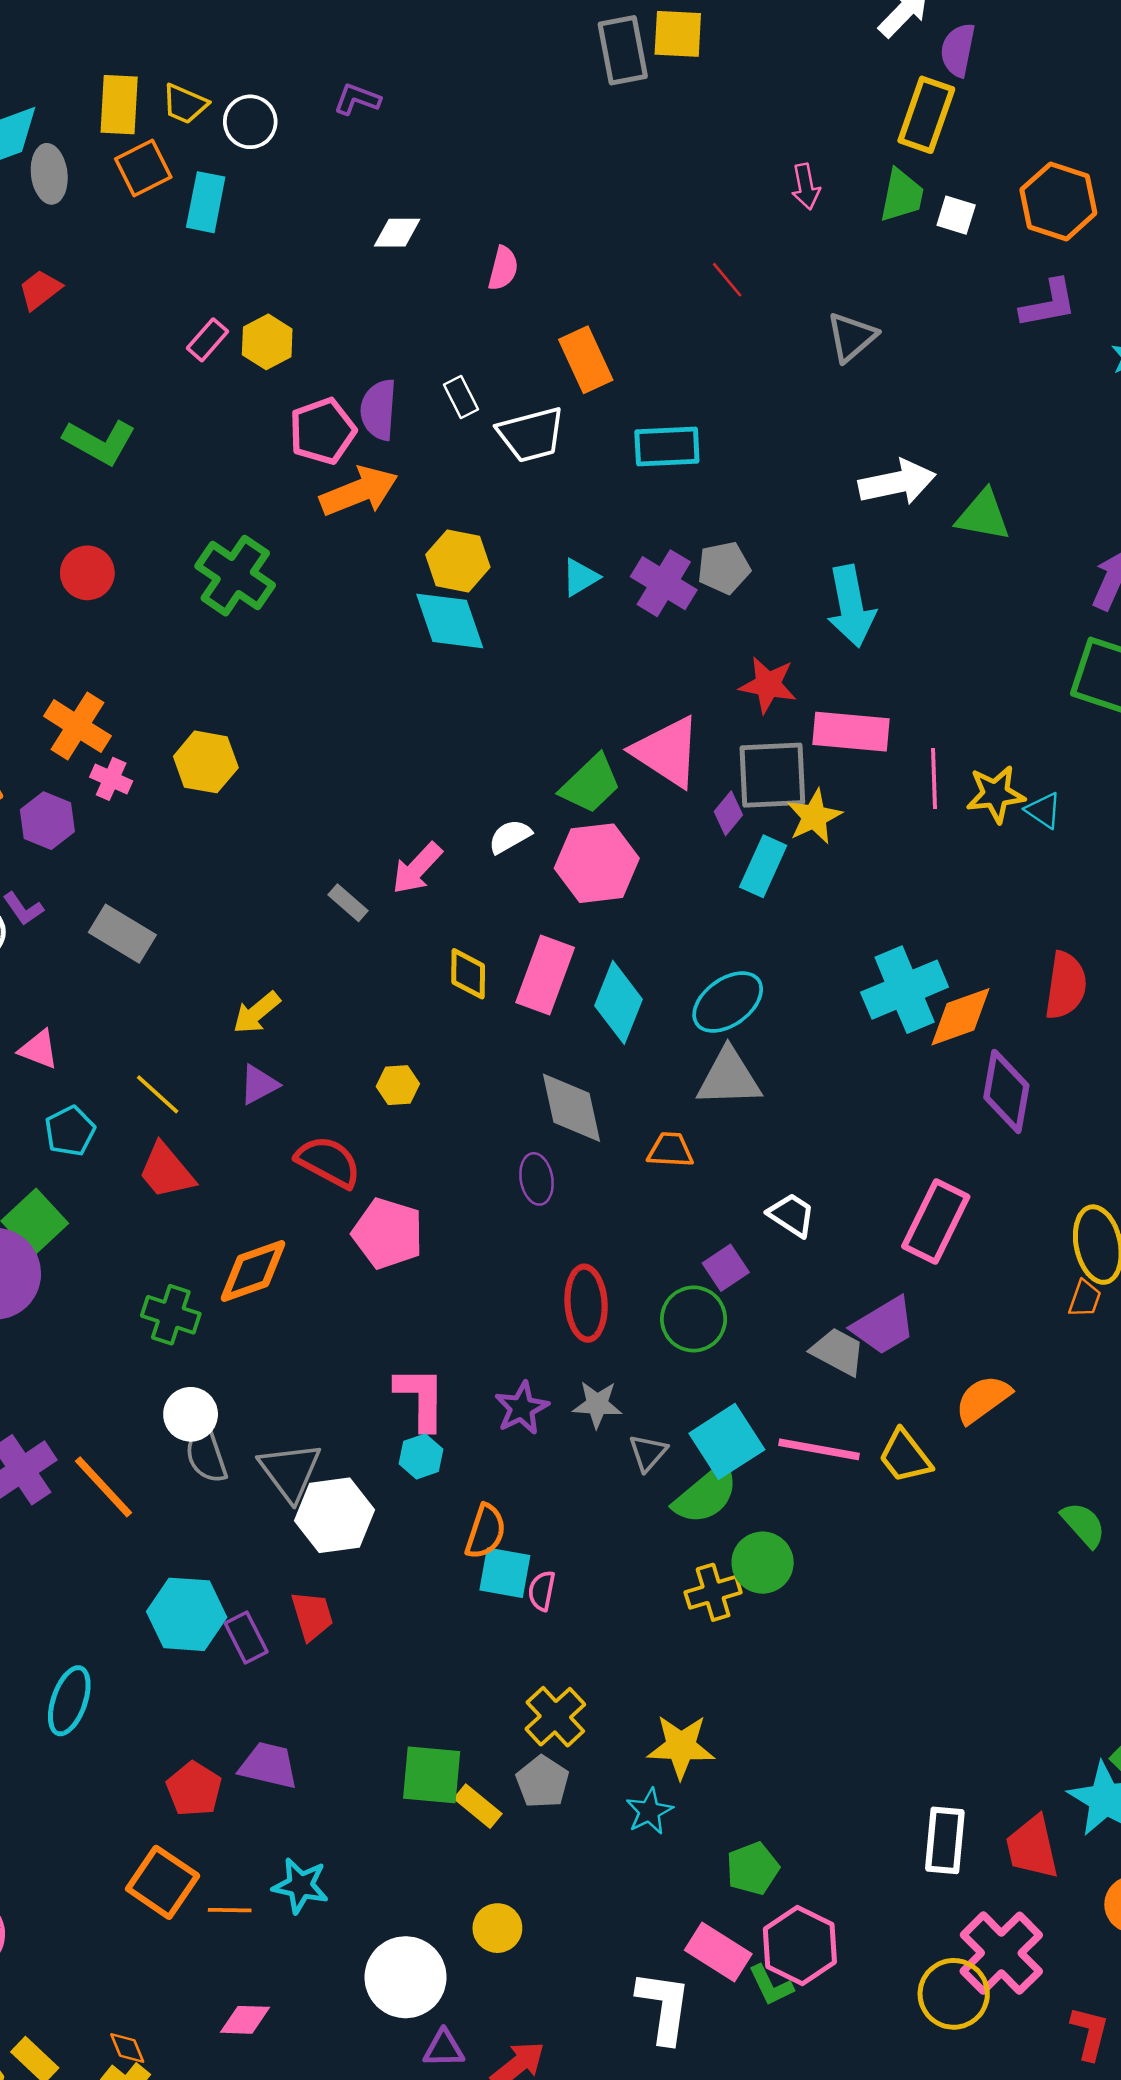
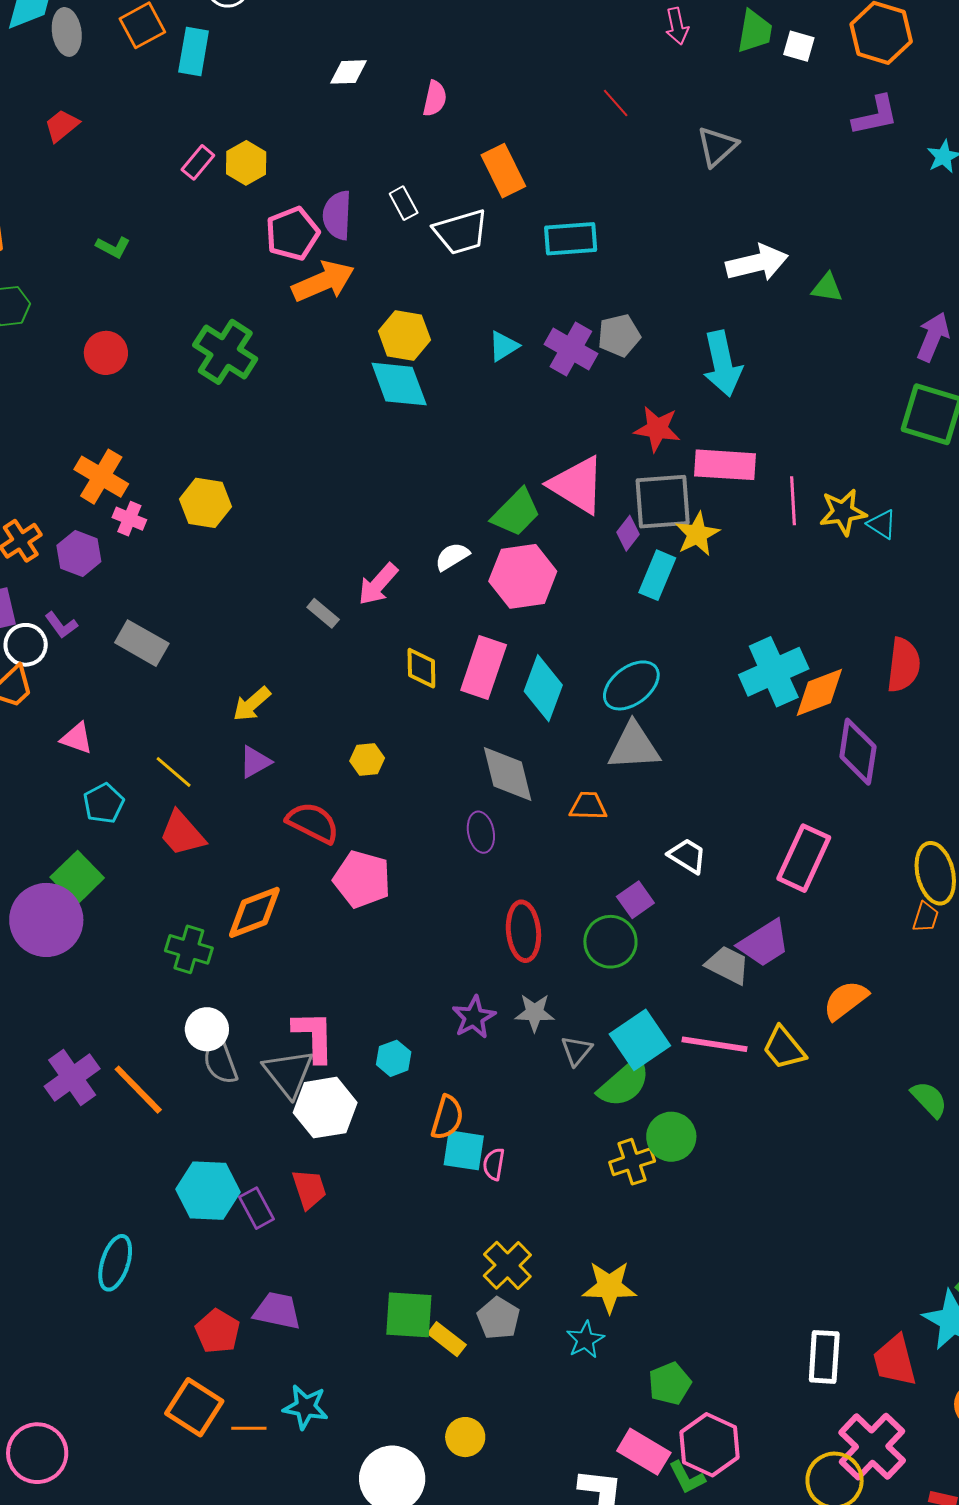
green L-shape: (100, 442) -> (113, 247), size x0.6
green triangle: (983, 515) -> (827, 288), size x0.7
pink L-shape: (421, 1398) -> (314, 1036), moved

